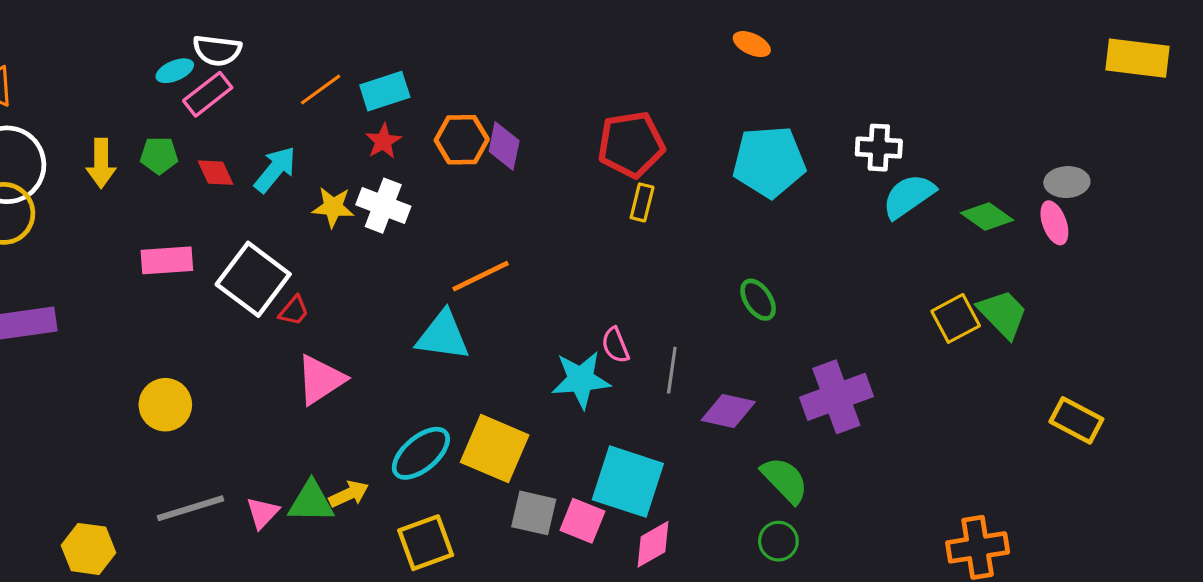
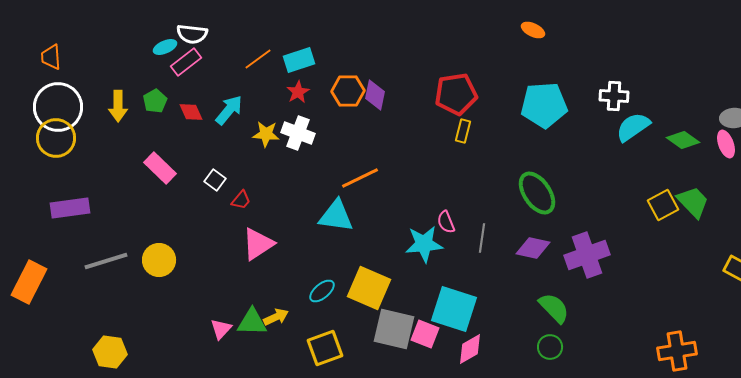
green pentagon: (159, 155) -> (155, 101), turned -30
pink rectangle: (167, 260) -> (160, 168), turned 48
white square: (253, 279) -> (215, 180), size x0.5
green ellipse: (758, 300) -> (537, 193), size x1.6
purple diamond: (728, 411) -> (533, 248), moved
cyan ellipse: (421, 453) -> (322, 291), size x0.7
gray line: (190, 508) -> (106, 261), moved
gray square: (534, 513) -> (394, 329), size x1.4

